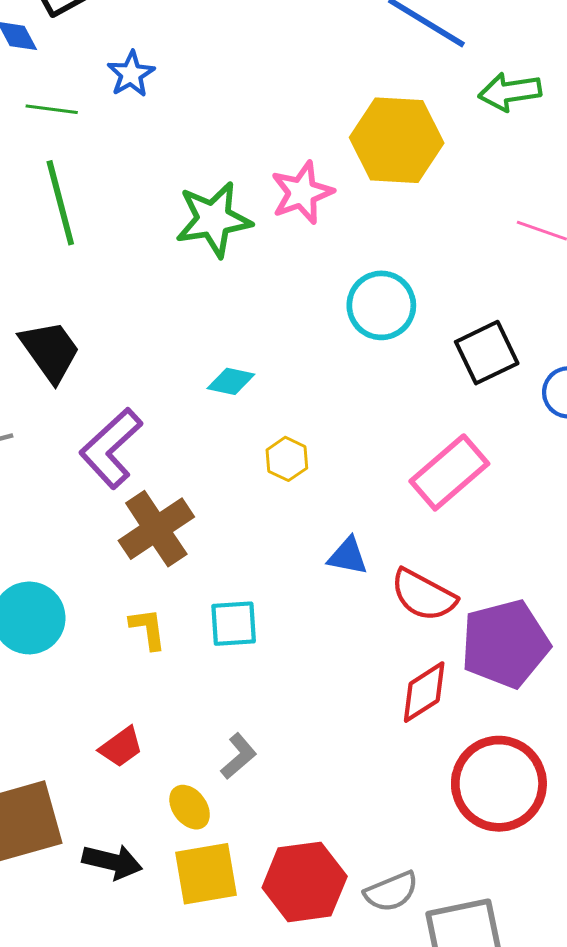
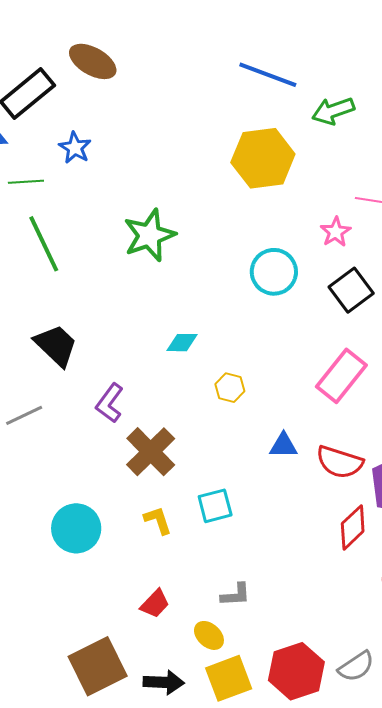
pink star: (302, 193) -> (336, 232), moved, size x0.7
purple L-shape: (111, 448) -> (110, 403), size x0.7
gray L-shape: (239, 756) -> (236, 595), turned 48

